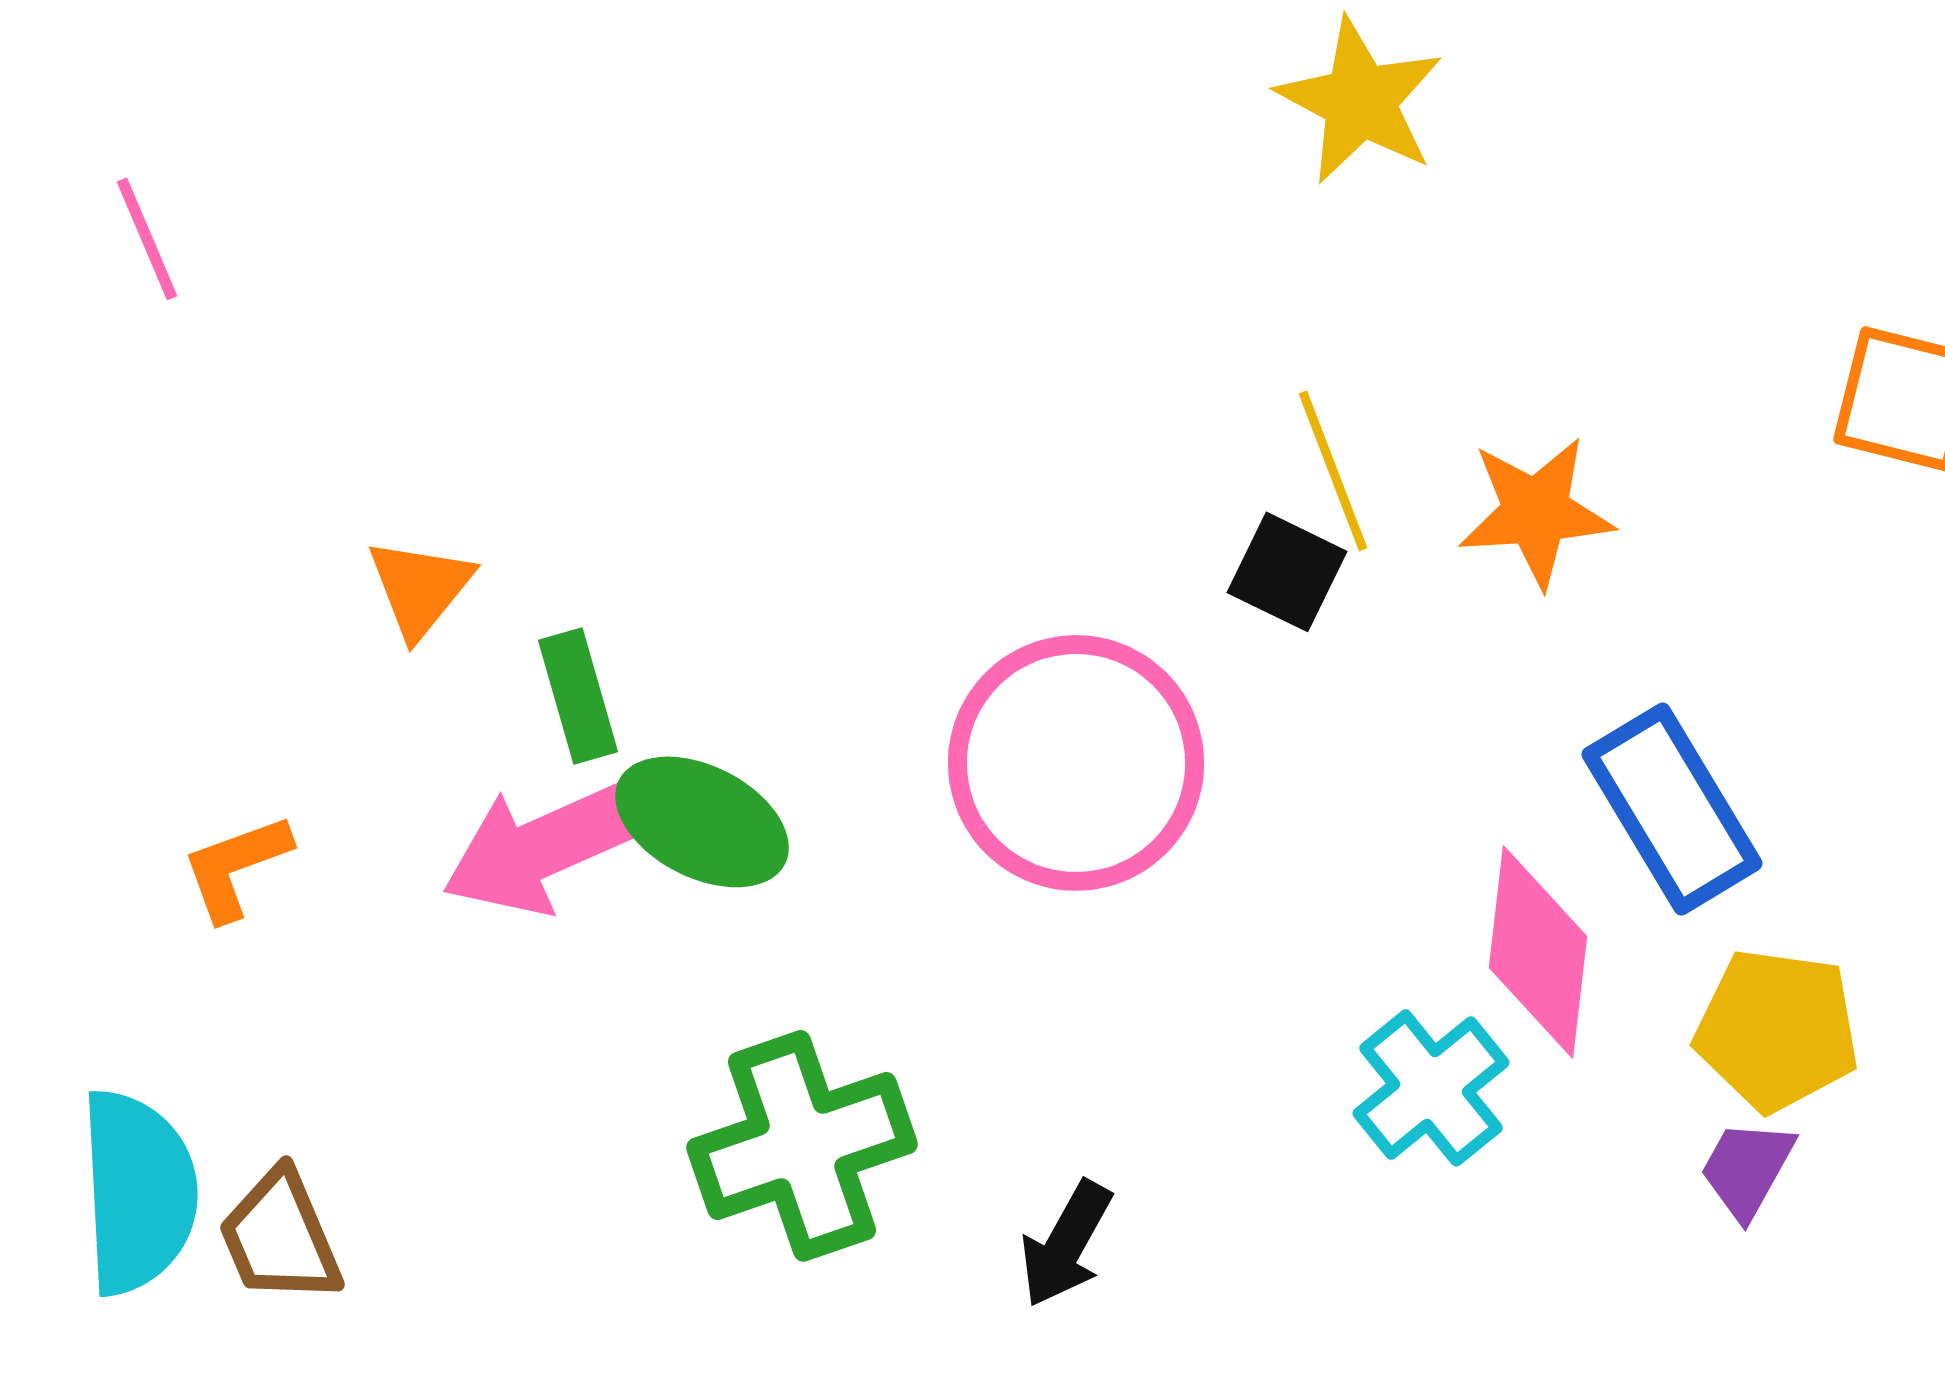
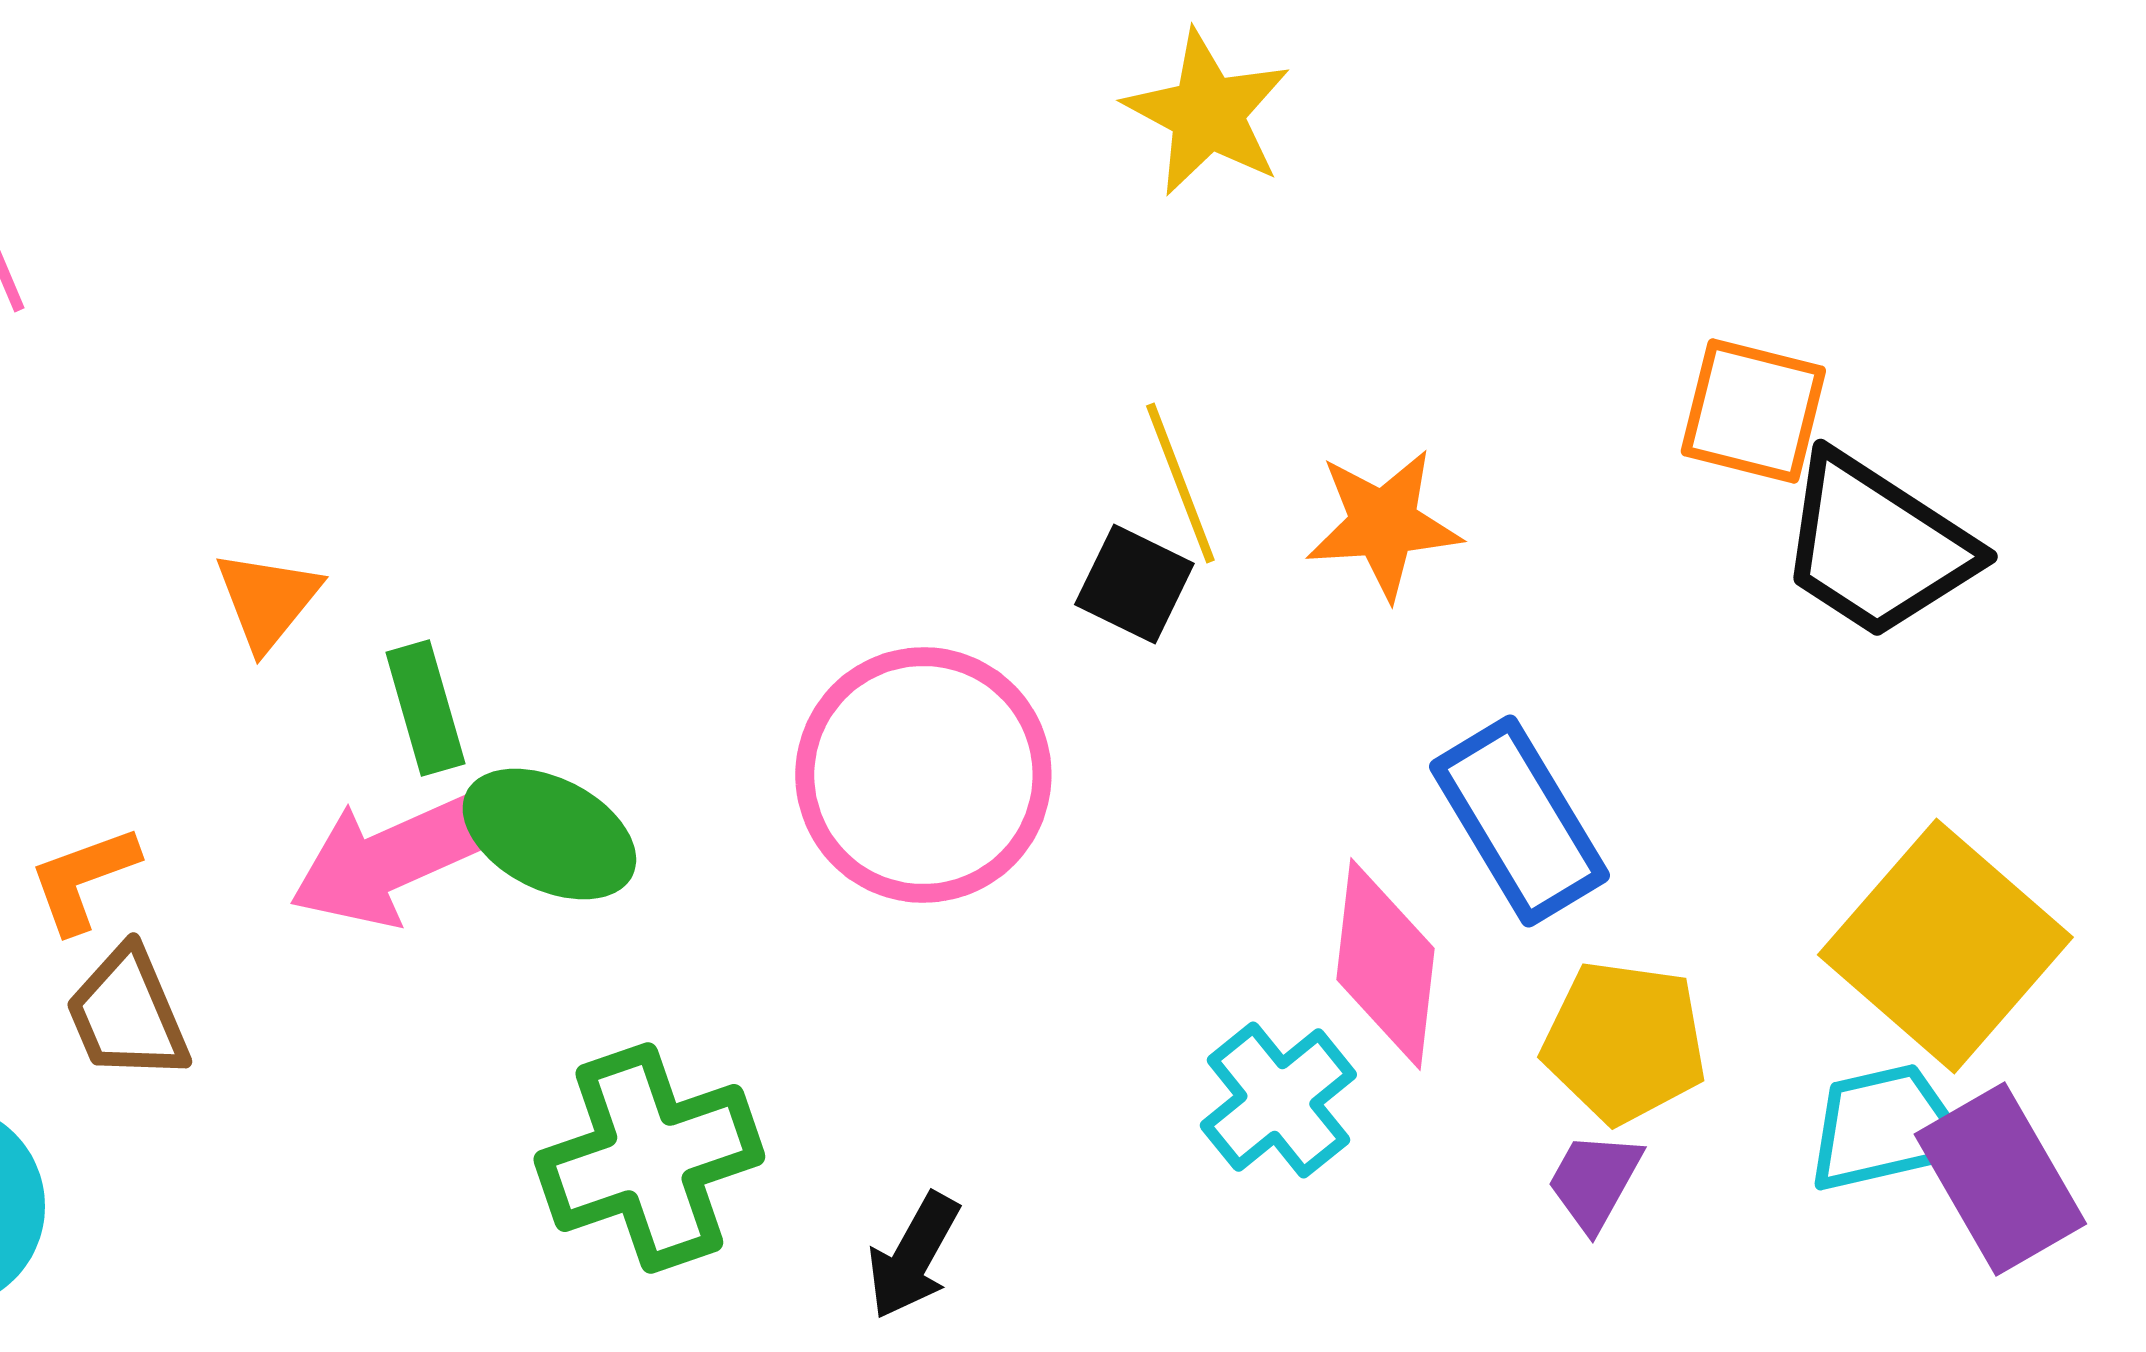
brown trapezoid: (280, 1237) -> (127, 1014), moved

